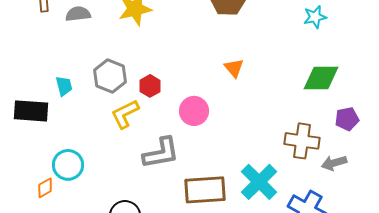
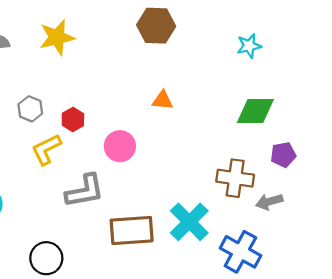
orange triangle: (234, 68) -> (163, 100), turned -45
gray hexagon: (110, 76) -> (30, 109), size x0.7

